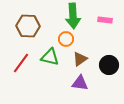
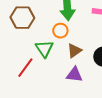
green triangle: (50, 57) -> (44, 49), turned 42
red line: (21, 63) -> (25, 68), moved

